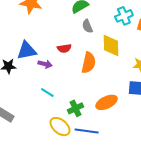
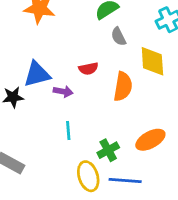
cyan line: (47, 93) -> (68, 130), turned 56
yellow ellipse: (60, 127) -> (88, 176), turned 35

